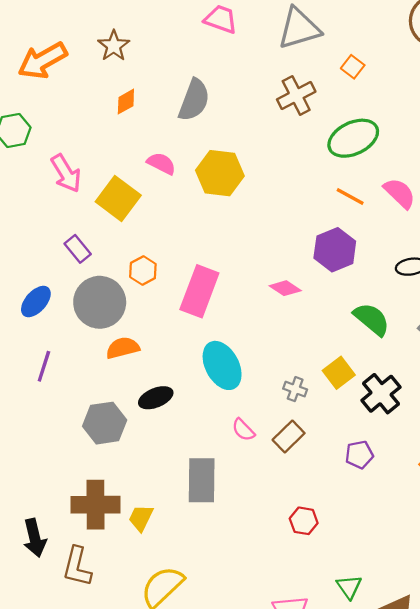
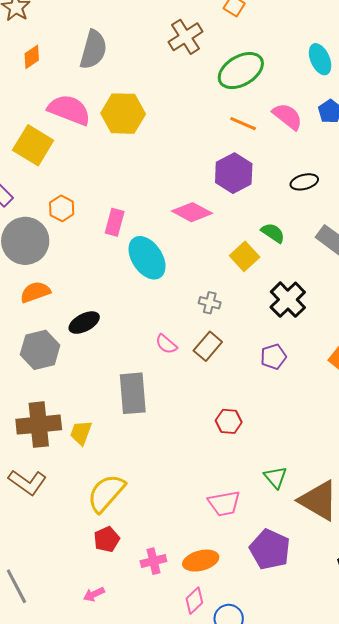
pink semicircle: (161, 163) -> (69, 110), size x1.6
pink diamond: (285, 288) -> (192, 212), size x1.4
pink rectangle: (199, 291) -> (115, 222), size x0.6
green semicircle: (372, 319) -> (273, 233), size x0.7
orange semicircle: (123, 348) -> (35, 292), moved
cyan ellipse: (222, 365) -> (147, 258), moved
yellow square: (339, 373) -> (245, 256), moved
brown L-shape: (77, 567) -> (27, 482), turned -63

